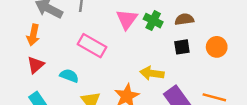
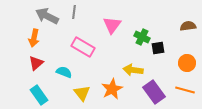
brown semicircle: (184, 19) -> (188, 26), moved
green cross: (153, 21) -> (142, 37), moved
orange circle: (217, 47) -> (187, 63), moved

